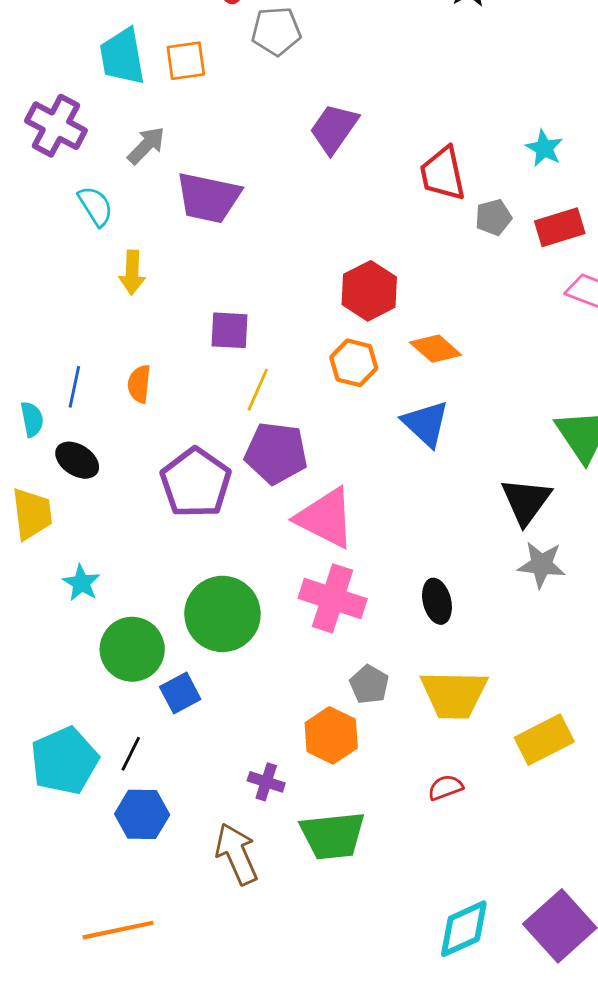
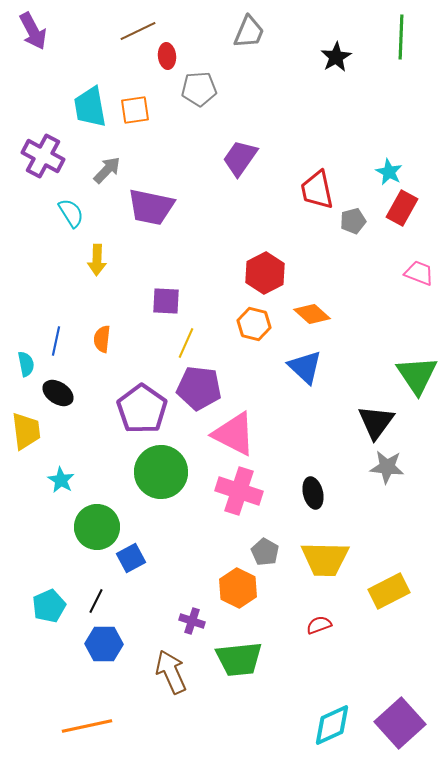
red rectangle: (560, 227) -> (402, 208), moved, turned -44
green circle: (222, 614) -> (161, 472), moved
cyan pentagon: (64, 761) -> (49, 606), size x0.7

